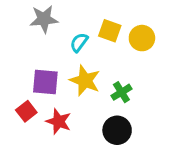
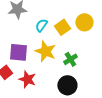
yellow square: (110, 31) -> (62, 27), moved, turned 35

